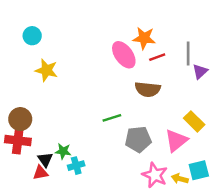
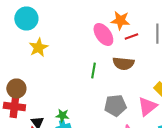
cyan circle: (32, 36) -> (26, 18), size x1.5
yellow star: (46, 70) -> (38, 48), turned 30
green line: (112, 118) -> (93, 70), moved, turned -63
green star: (63, 151) -> (62, 116), moved

